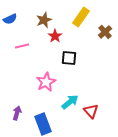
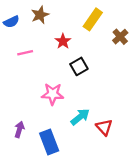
brown star: (44, 20) -> (40, 15), moved
black square: (69, 58) -> (79, 66), turned -35
pink star: (46, 82) -> (53, 94), turned 30

